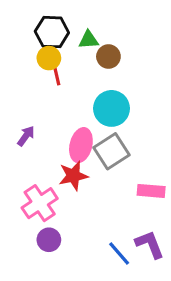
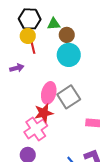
cyan circle: (111, 108) -> (69, 55), moved
purple arrow: (26, 136) -> (17, 68), moved, turned 40
pink cross: (40, 203) -> (36, 129), moved

